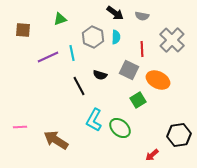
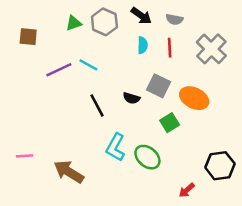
gray hexagon: (93, 37) -> (104, 22), moved
red line: (142, 49) -> (170, 48), moved
cyan line: (72, 53) -> (88, 65), turned -49
black semicircle: (100, 75) -> (131, 98), moved

